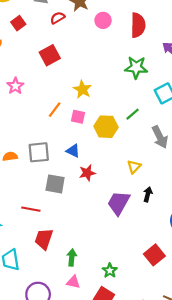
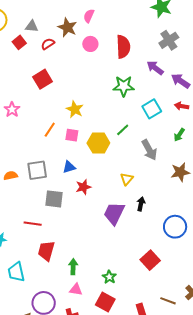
red square: (18, 23) -> (19, 42), moved
blue triangle: (73, 151) -> (69, 167), turned -40

